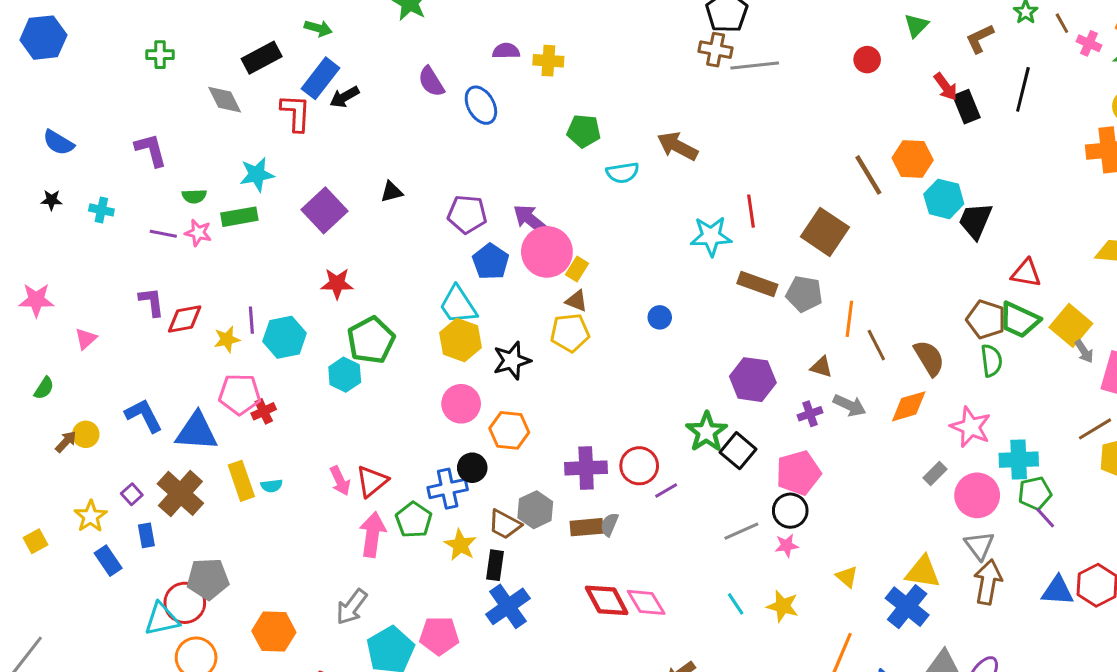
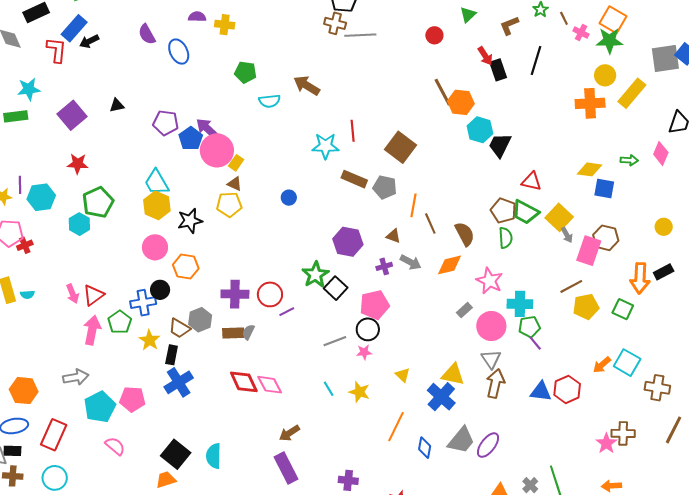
brown line: (868, 175) -> (443, 92), moved
blue pentagon: (491, 262) -> (191, 139), moved
gray arrow: (352, 607) -> (76, 377), turned -140

